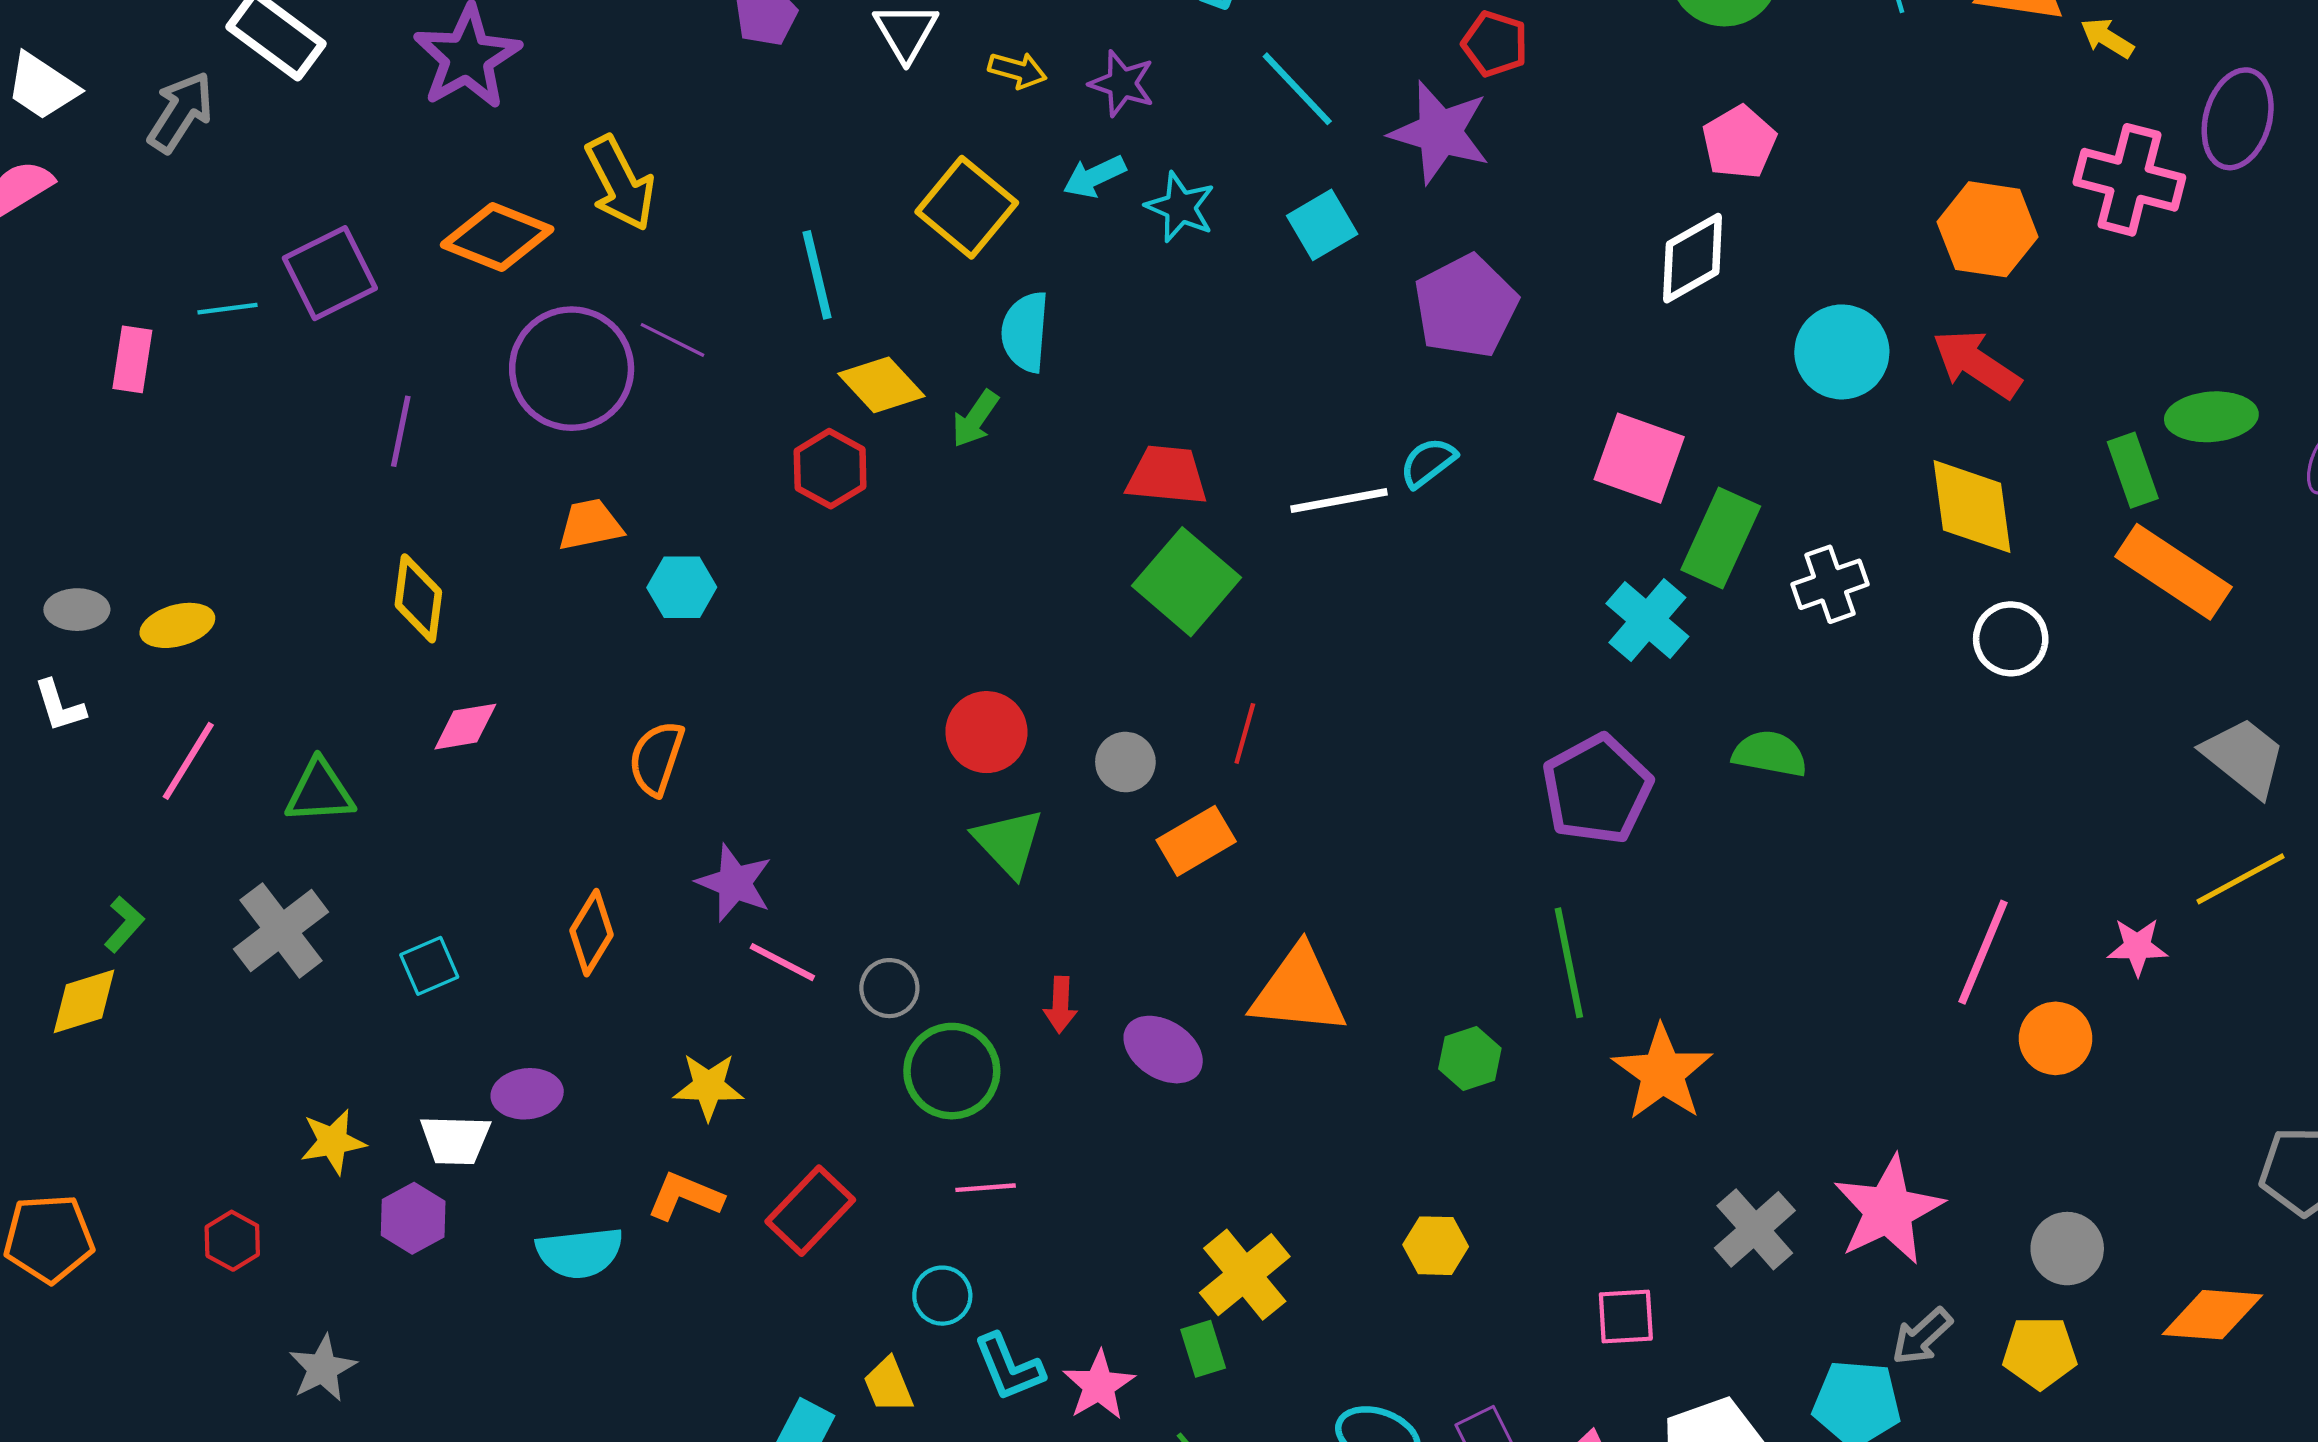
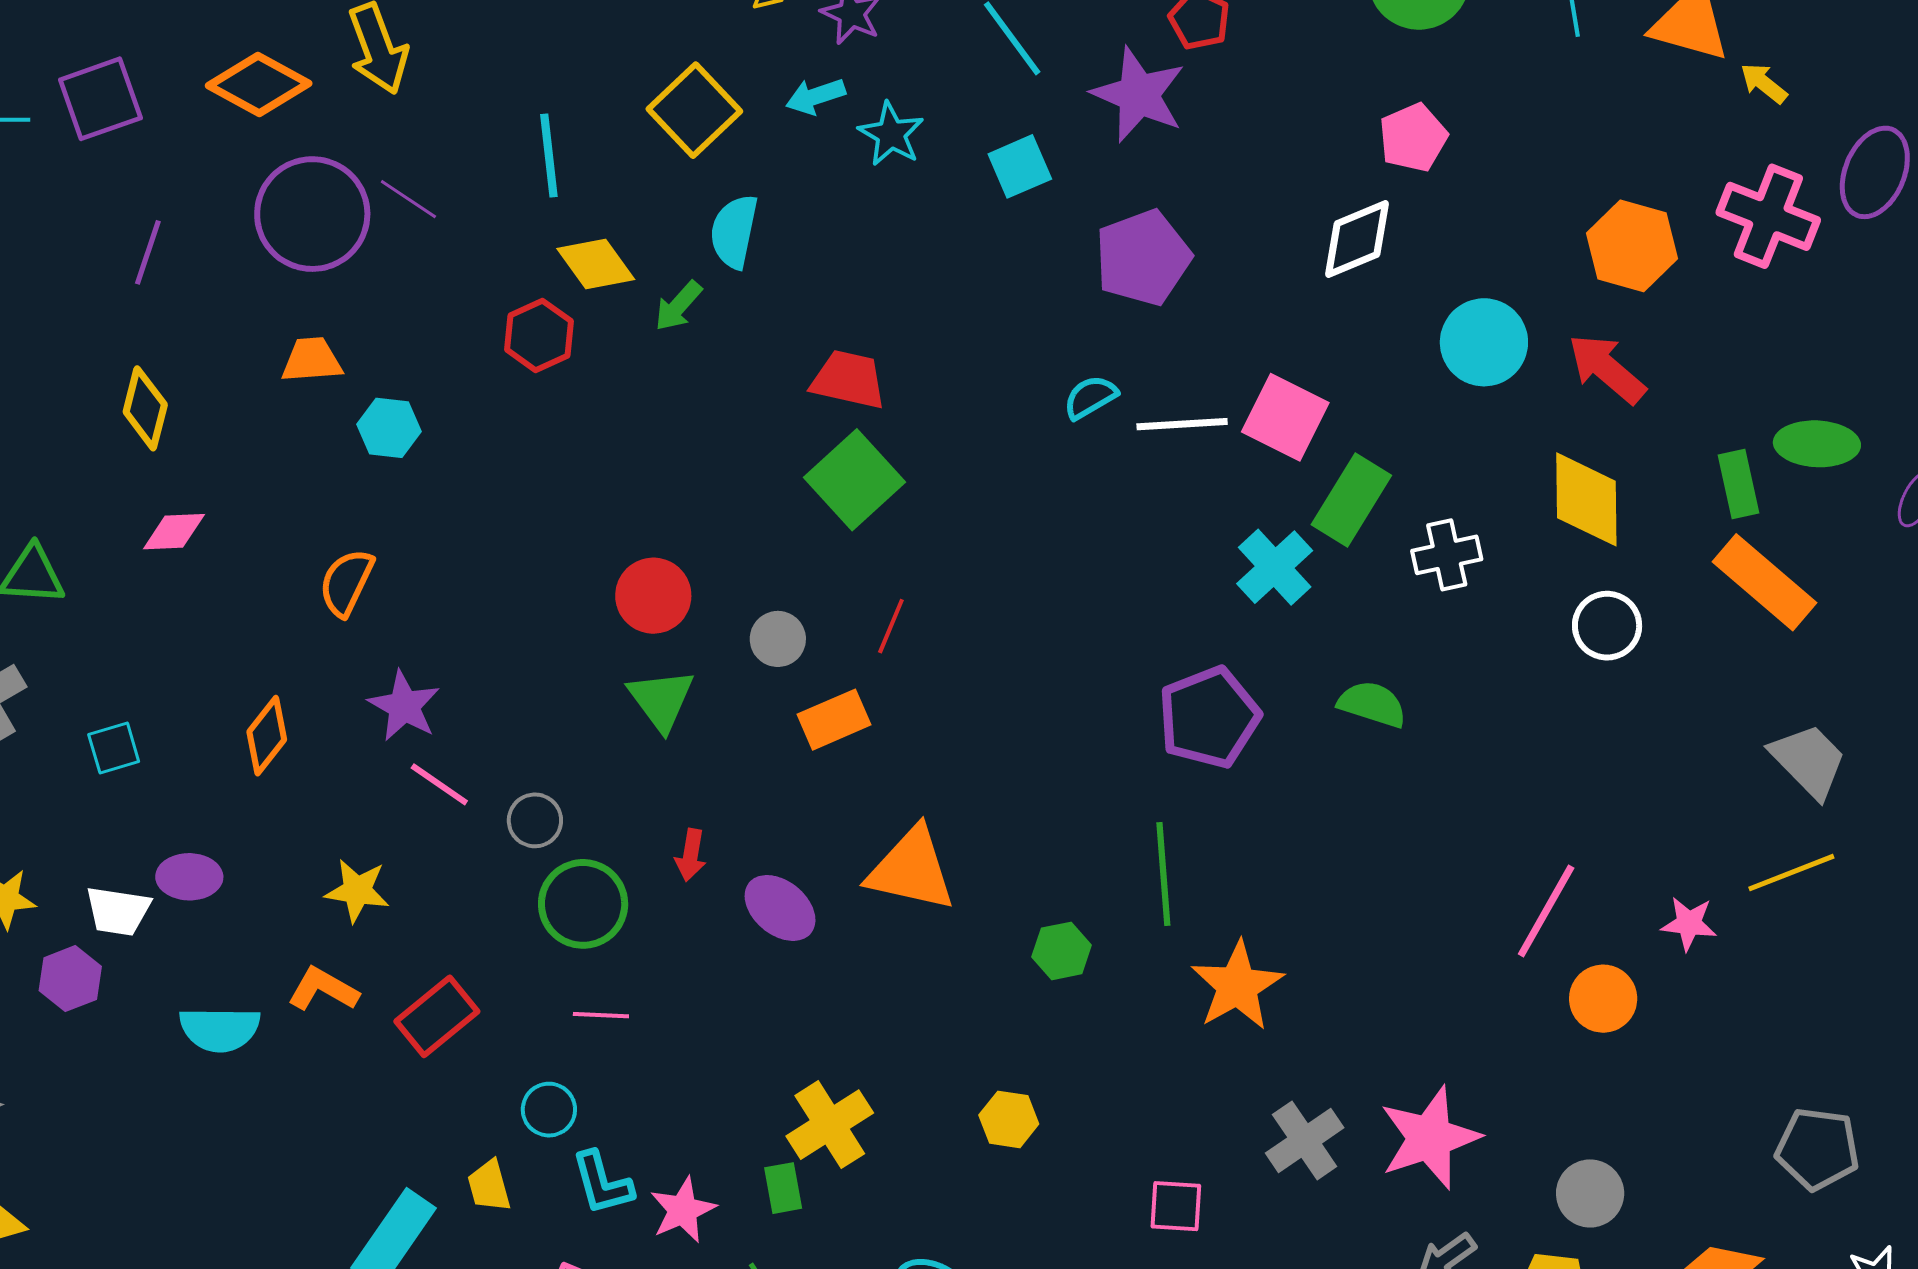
white line: (1339, 501) -> (1182, 424), moved

